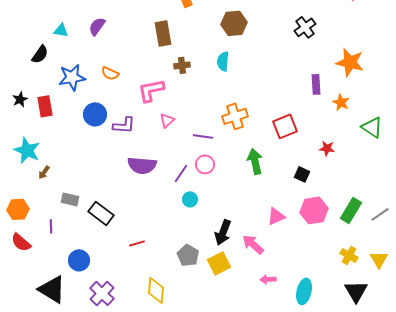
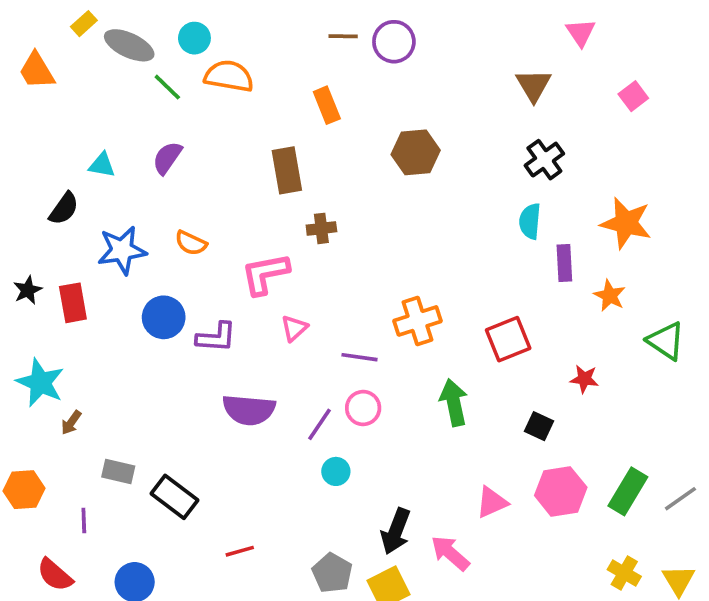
cyan semicircle: (223, 61) -> (530, 221), moved
red semicircle: (21, 242) -> (55, 575), moved

